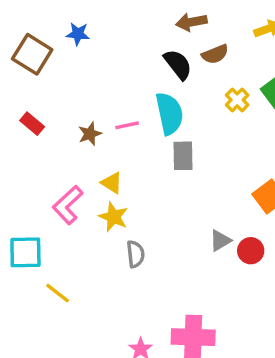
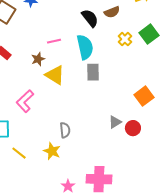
pink line: (127, 125) -> (54, 41), moved
yellow triangle: (112, 183) -> (55, 75), moved, size x1.5
yellow star: (113, 217) -> (52, 151), moved

